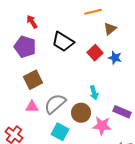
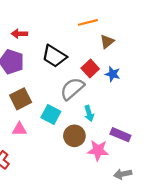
red arrow: (32, 22) -> (19, 34), turned -56
gray semicircle: (55, 104) -> (72, 89), moved
cyan square: (60, 132) -> (51, 114), moved

